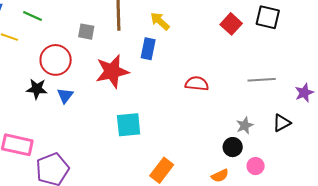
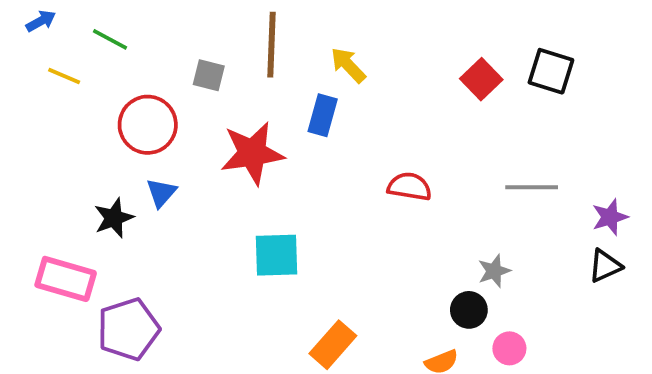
black star: (37, 89) -> (114, 218), moved, turned -30
black triangle: (282, 123) -> (605, 266), moved

